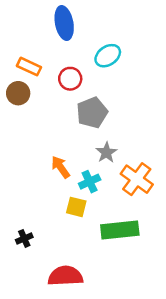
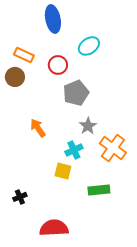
orange arrow: (61, 167) -> (38, 128), moved
green rectangle: (120, 230) -> (99, 190), size x0.7

